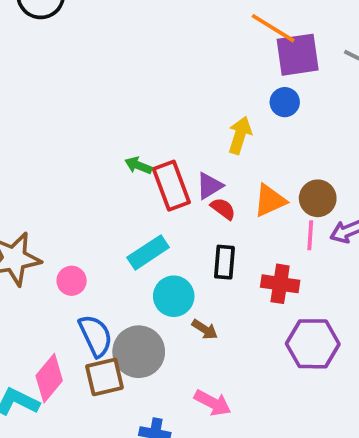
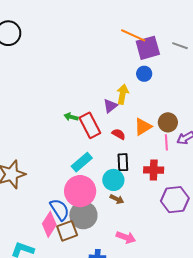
purple triangle: (209, 186) -> (110, 106), moved
pink circle: (72, 281) -> (80, 191), moved, size x2.0
cyan circle: (174, 296) -> (113, 180), moved
pink diamond: (49, 378) -> (49, 224), moved

